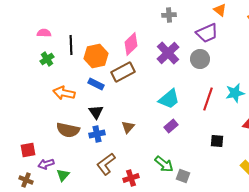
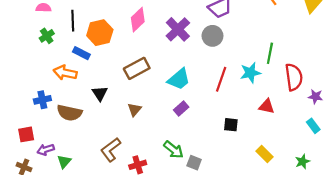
brown rectangle: (123, 72) -> (137, 68), moved
blue rectangle: (96, 84) -> (81, 53), moved
blue cross: (97, 134) -> (42, 100), moved

